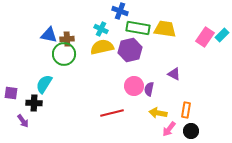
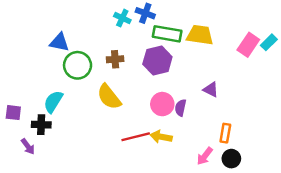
cyan cross: (101, 29) -> (122, 18), moved
brown cross: (67, 39) -> (115, 59), moved
yellow semicircle: (102, 47) -> (109, 97), moved, turned -115
yellow arrow: (158, 113) -> (161, 137), moved

